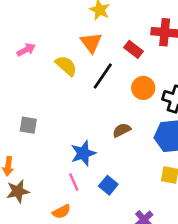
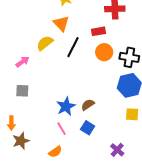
red rectangle: (133, 49) -> (99, 31), moved, turned -40
pink arrow: (26, 50) -> (22, 62), moved
yellow semicircle: (66, 66) -> (45, 43), turned -72
brown semicircle: (122, 130) -> (88, 105), moved

